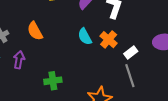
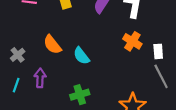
cyan semicircle: (85, 37) -> (81, 56), moved
white rectangle: (131, 52) -> (158, 51), turned -48

